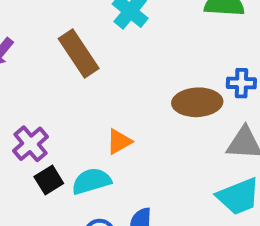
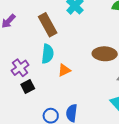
cyan semicircle: (91, 181) -> (48, 54), moved, turned 108

